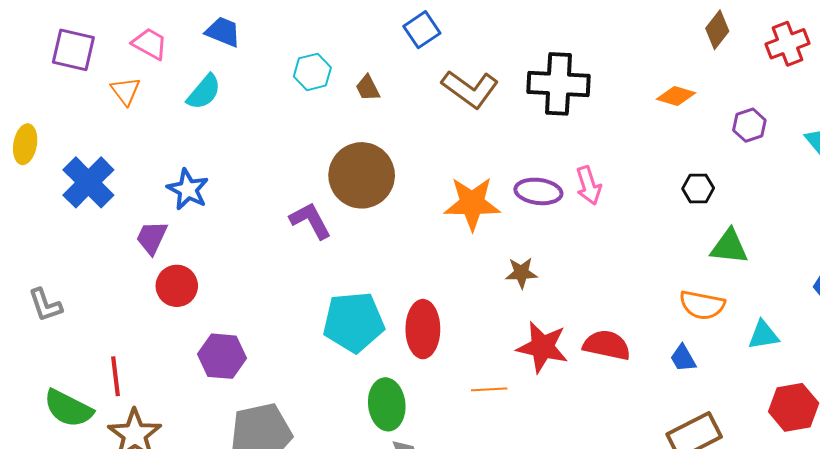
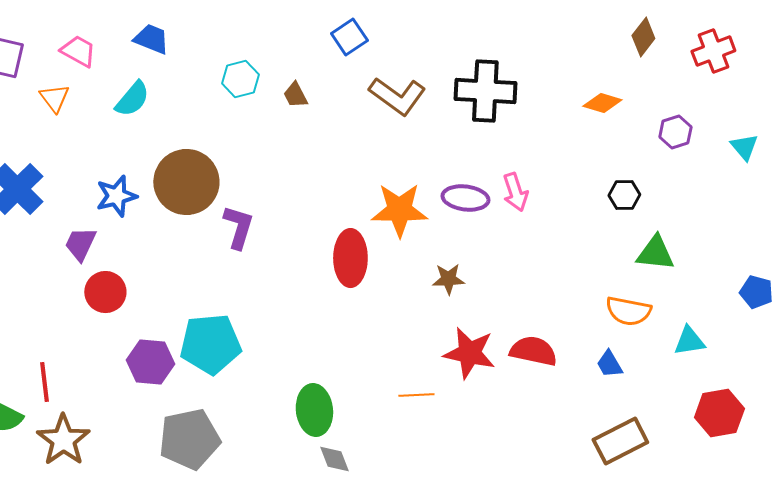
brown circle: (362, 175) -> (186, 182), moved
blue star: (188, 189) -> (116, 196), turned 30
purple L-shape: (310, 221) -> (238, 227), turned 45
cyan pentagon: (354, 322) -> (210, 344), moved
red ellipse: (423, 329) -> (350, 258), moved

